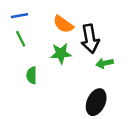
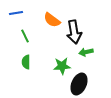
green line: (21, 39) -> (25, 36), moved
green star: (61, 53) -> (62, 66), moved

